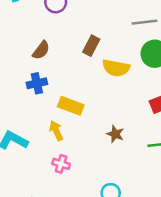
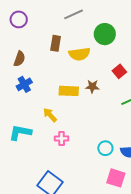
gray line: (144, 22) -> (74, 14), moved
yellow rectangle: (71, 106) -> (69, 91), moved
brown star: (115, 134) -> (92, 86), moved

